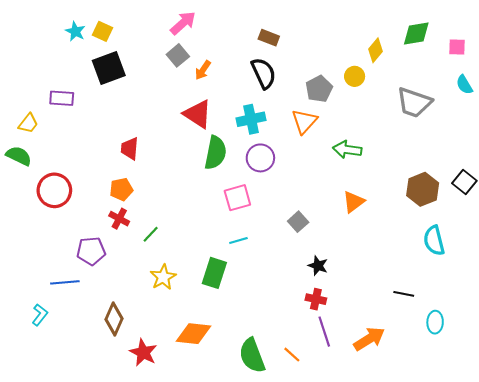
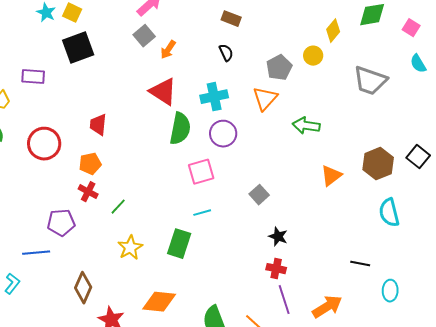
pink square: (457, 47) -> (411, 28), turned 30
black semicircle: (264, 73) -> (226, 53), size x0.6
red circle: (54, 190) -> (44, 144), moved
orange triangle: (354, 202) -> (331, 176), moved

